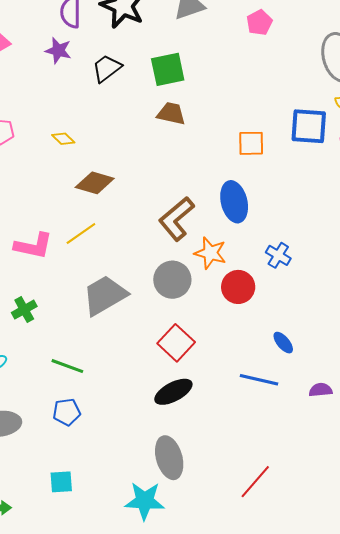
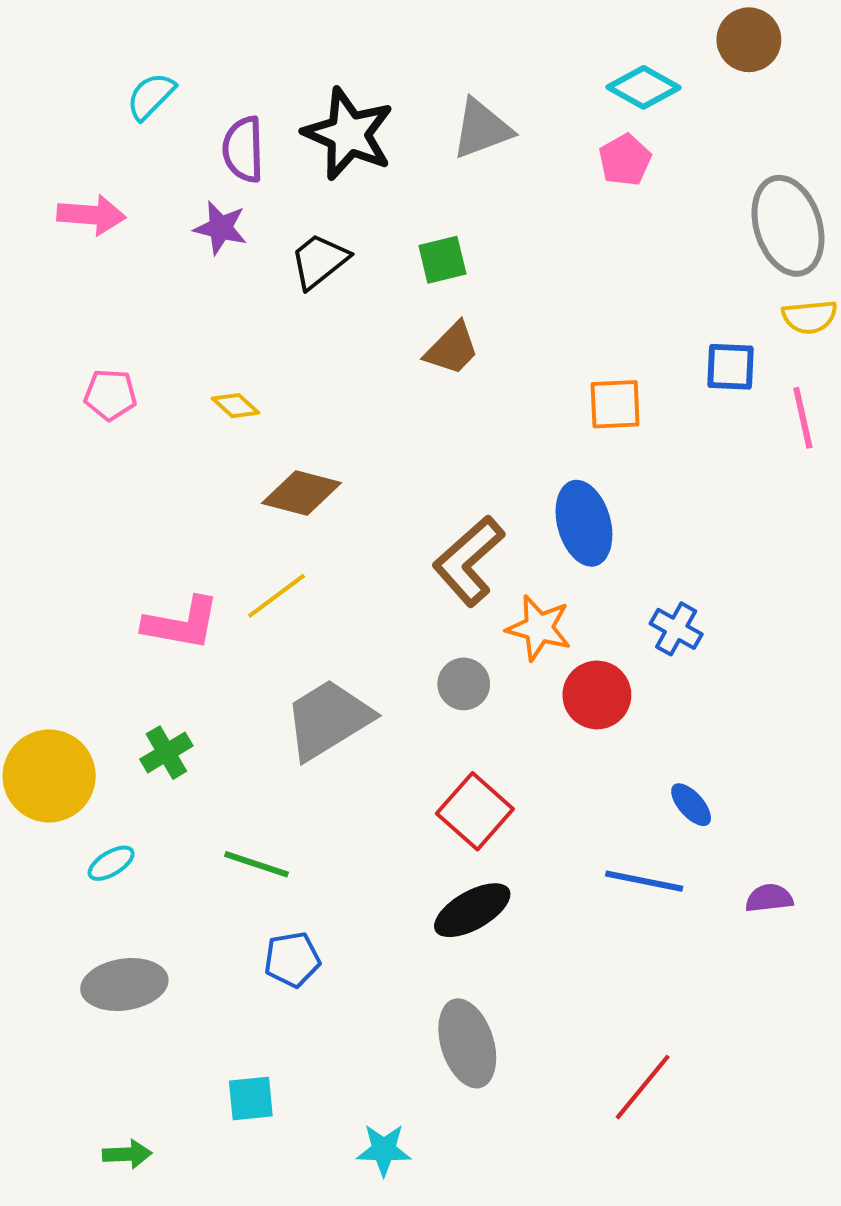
green square: (168, 69) -> (442, 260), size x0.7
brown trapezoid: (171, 114) -> (452, 349), turned 124
blue square: (309, 126) -> (730, 367), size x0.7
gray circle: (172, 280) -> (464, 684), size x0.7
blue pentagon: (67, 412) -> (292, 959), moved
cyan star: (145, 501) -> (384, 1150), moved, size x0.7

